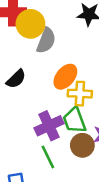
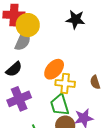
gray semicircle: (46, 41) -> (23, 40), moved
purple cross: (49, 126) -> (19, 99), moved

